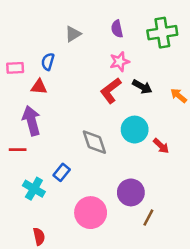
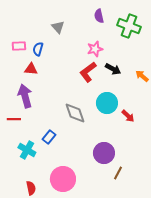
purple semicircle: (117, 29) -> (99, 16), moved
green cross: (162, 33) -> (129, 26), turned 30
gray triangle: (73, 34) -> (58, 27), turned -40
pink rectangle: (15, 68) -> (19, 46), moved
pink circle: (91, 213) -> (63, 179), moved

